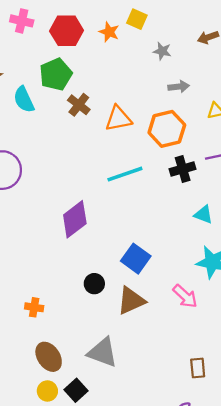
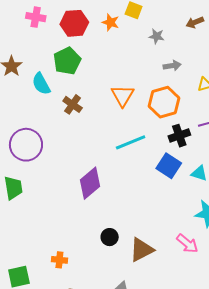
brown cross: (79, 105) -> (73, 104), moved
orange triangle: (118, 119) -> (122, 96), turned -45
blue square: (136, 259) -> (169, 166), moved

